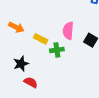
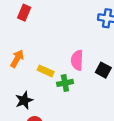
orange arrow: (16, 27) -> (17, 59), turned -84

